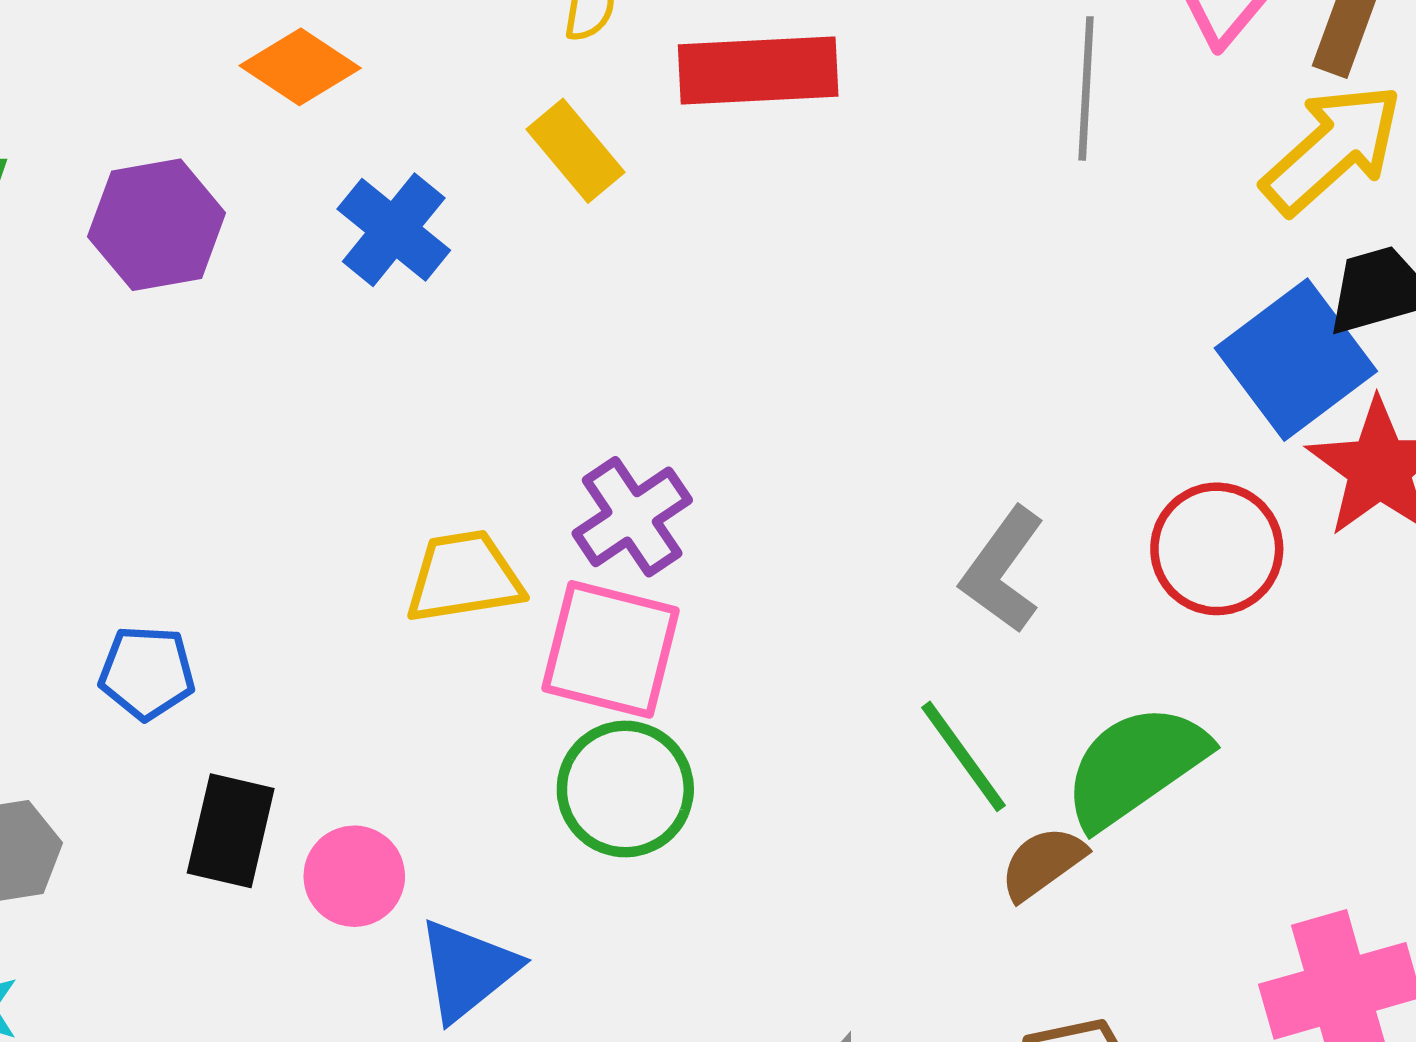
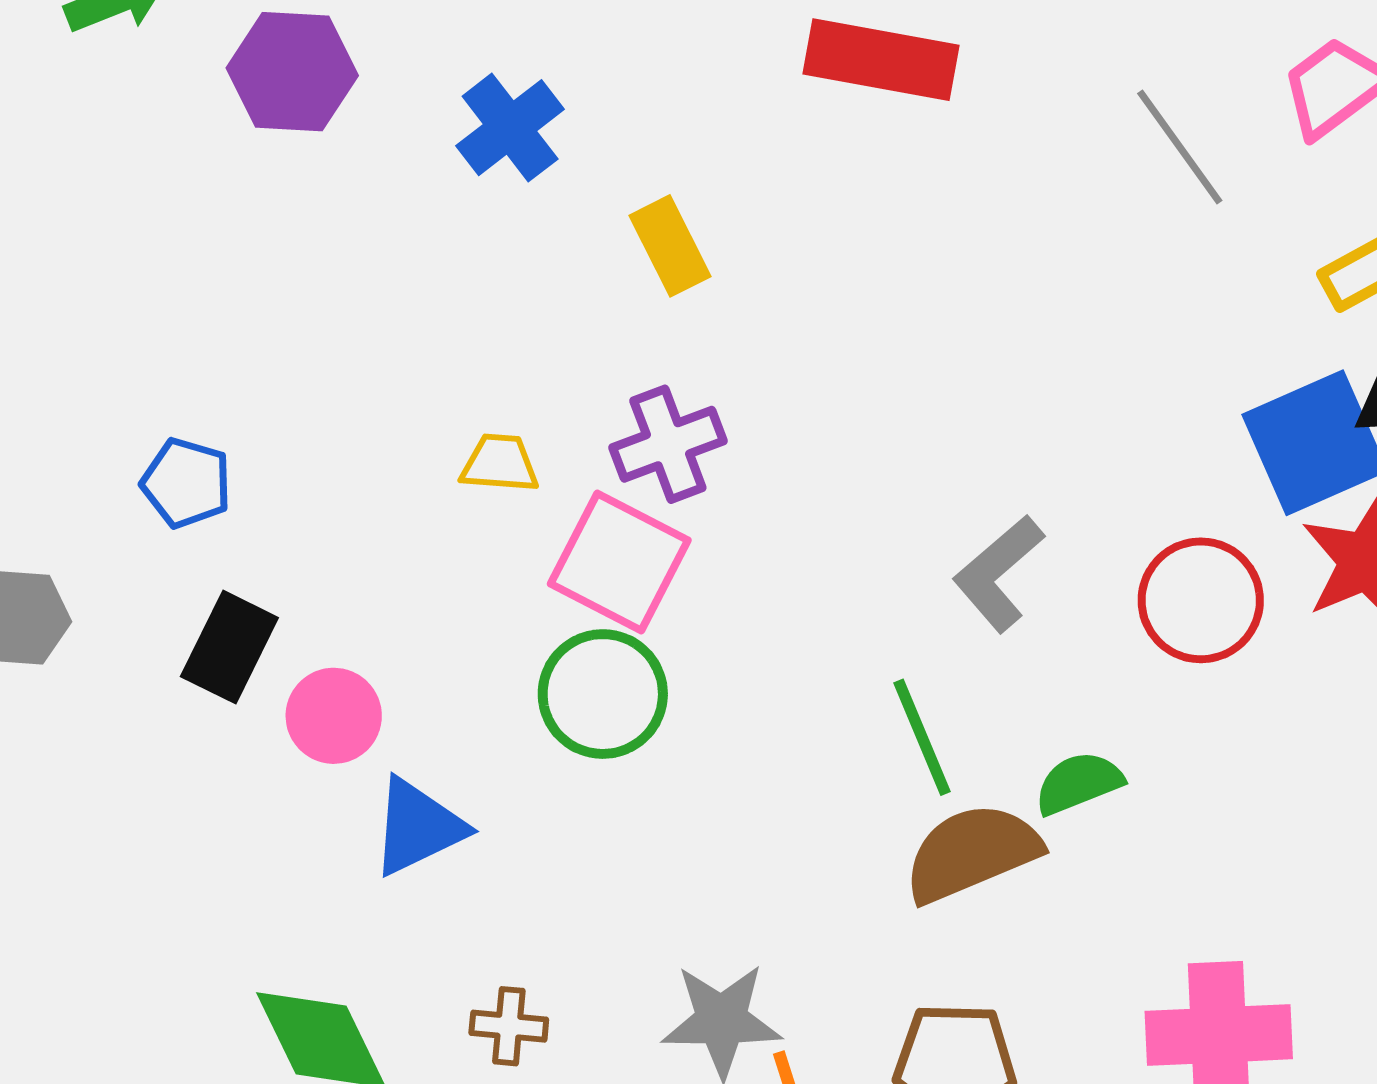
gray line: (1086, 88) -> (1180, 147), turned -52
yellow rectangle: (575, 151) -> (670, 246), moved
yellow trapezoid: (464, 577) -> (500, 463), size x0.7
green semicircle: (1135, 766) -> (1079, 783), size x0.6
brown semicircle: (1043, 863) -> (972, 853), size x1.6

